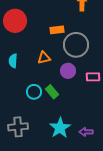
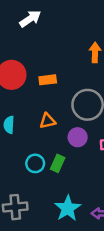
orange rectangle: (57, 30) -> (48, 80), moved
green rectangle: (52, 92) -> (58, 163), turned 64

